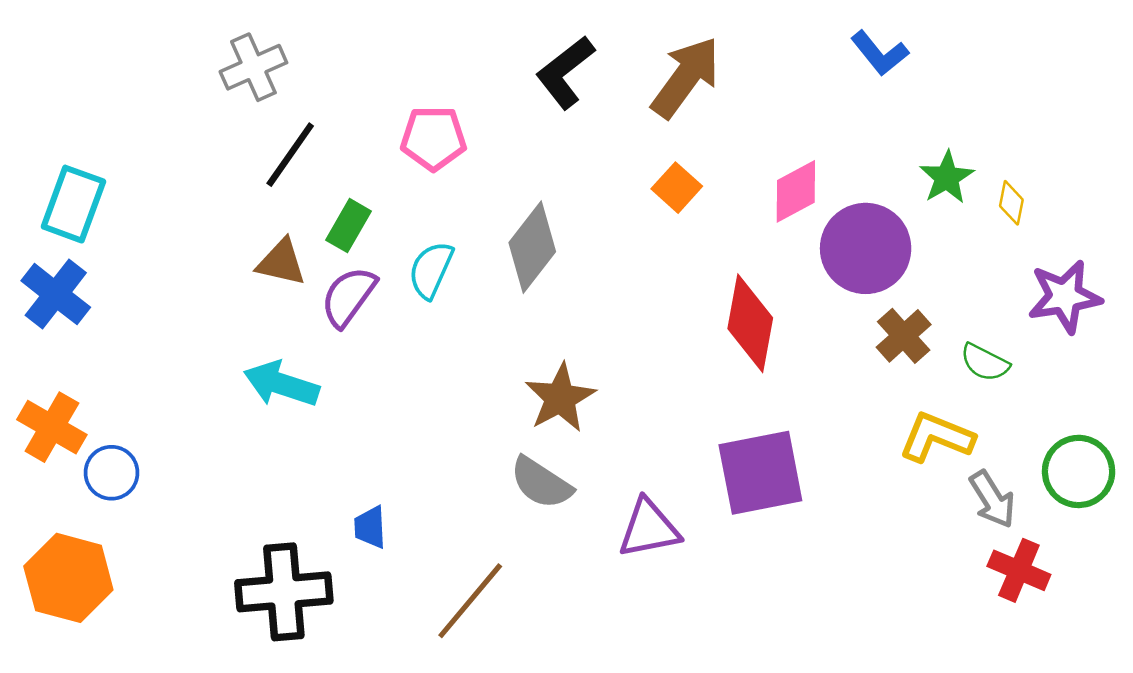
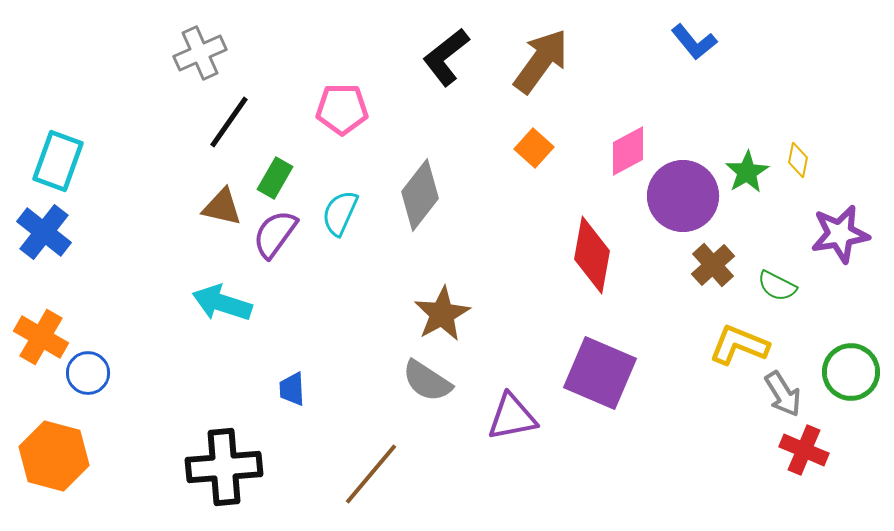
green star: (947, 177) -> (747, 172), moved
purple square: (760, 473) -> (600, 373), turned 34
blue trapezoid: (370, 527) -> (292, 389), moved

